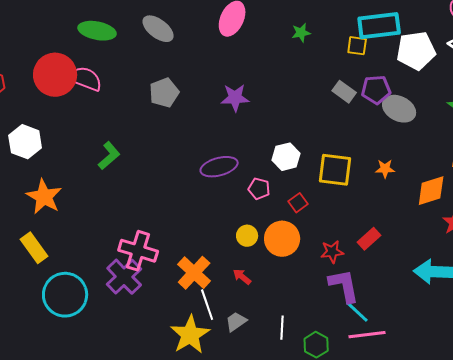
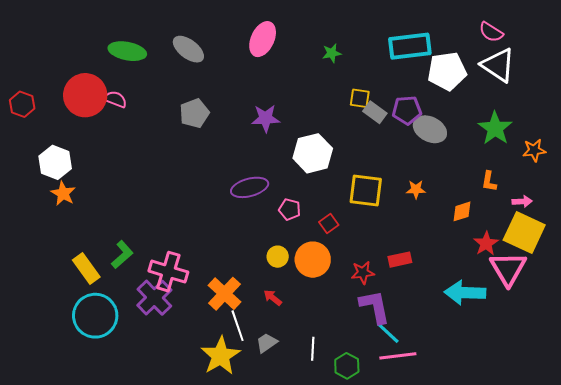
yellow square: (357, 46) -> (360, 98), moved
pink semicircle: (85, 79) -> (115, 99), size x0.7
green L-shape: (109, 156) -> (122, 255), moved
white hexagon: (286, 157) -> (313, 153), moved, size x1.4
orange diamond: (431, 191) -> (462, 211), size x0.7
orange star: (44, 197) -> (63, 193), moved, size x0.7
red rectangle: (369, 239) -> (400, 260), turned 30
yellow rectangle: (34, 248) -> (86, 269), moved

